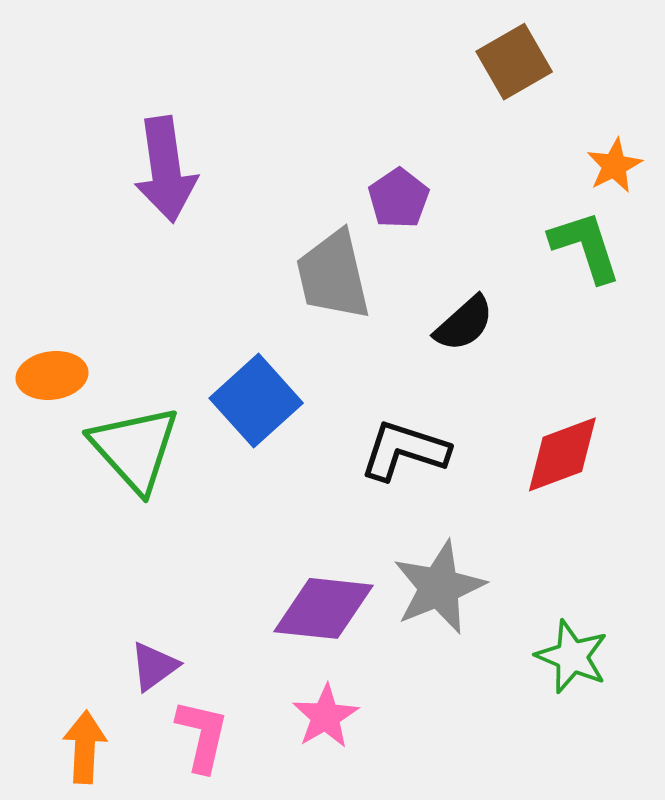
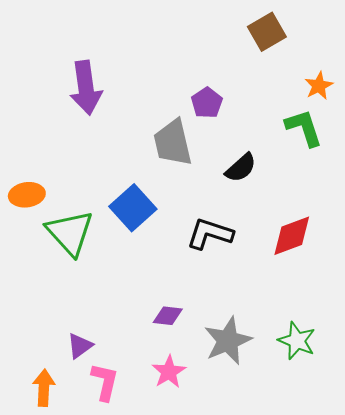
gray star: (439, 587) -> (228, 341), moved
purple diamond: (324, 608) -> (168, 316), size x0.6

